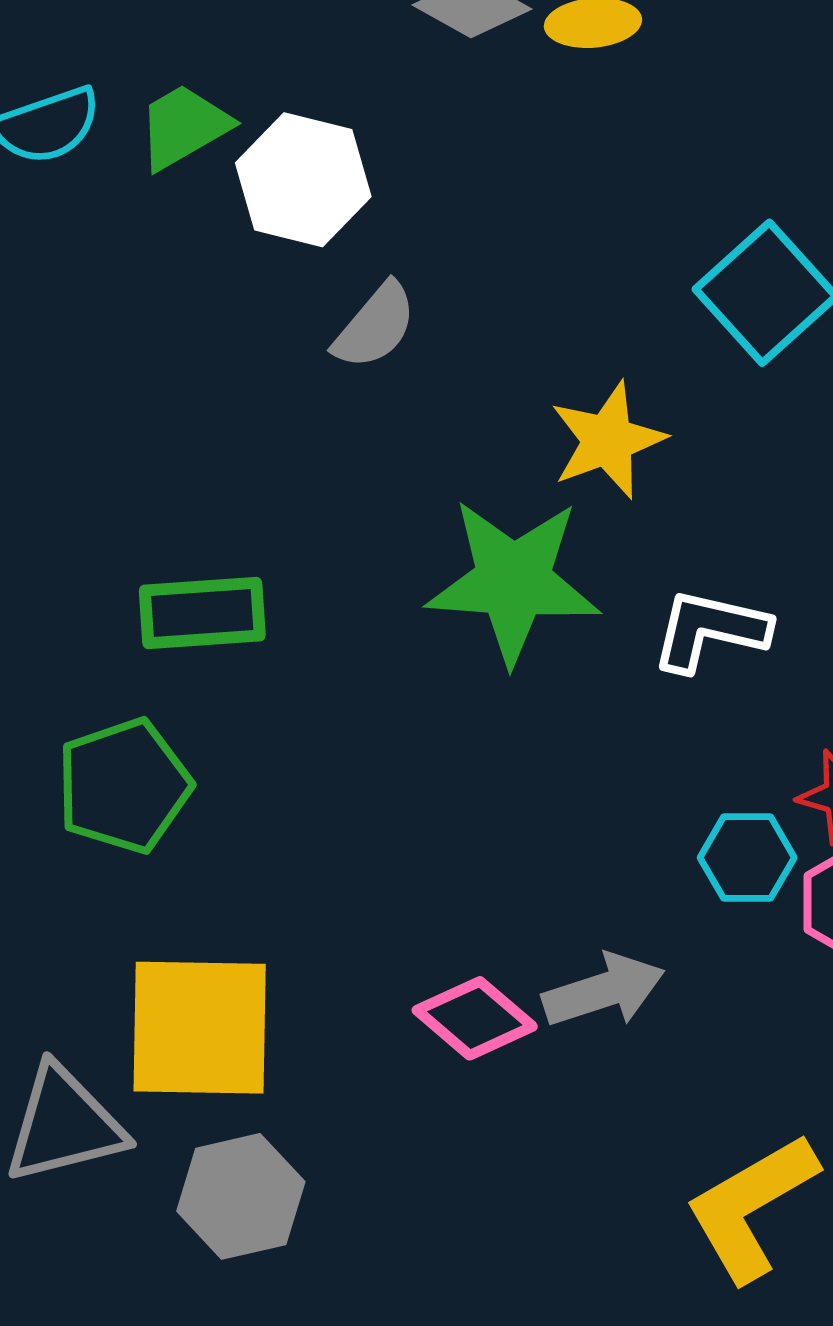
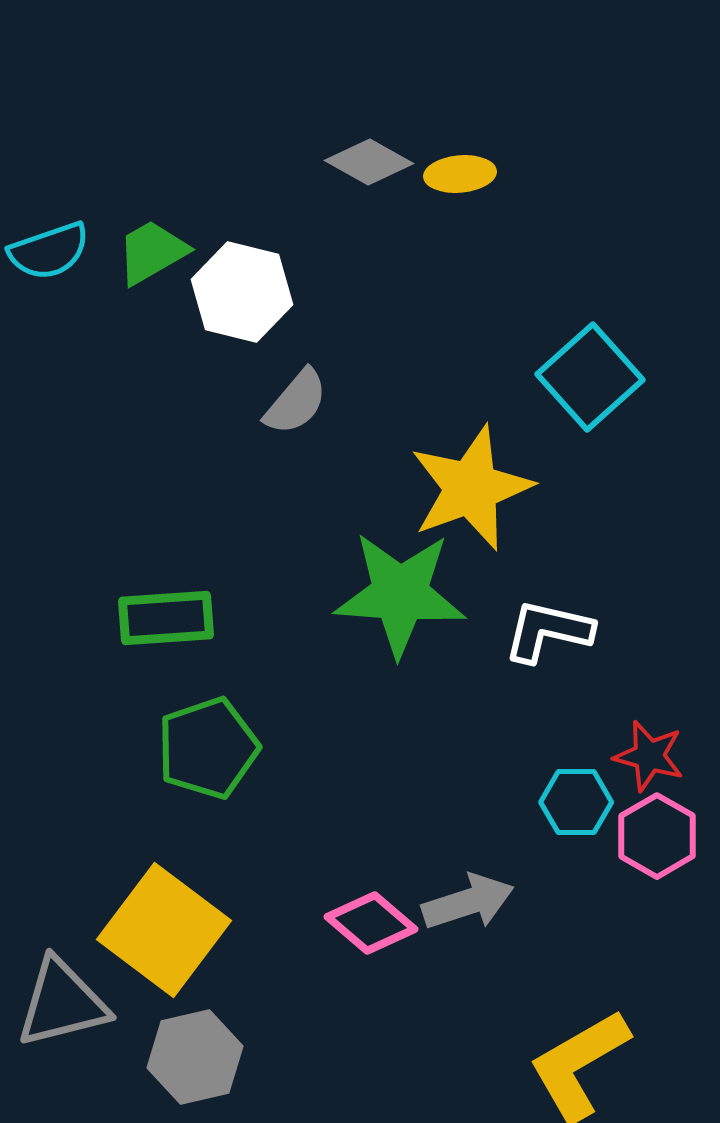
yellow star: (608, 440) -> (471, 488), size x1.4
green pentagon: (124, 786) -> (208, 748), moved
yellow square: (200, 1028) -> (164, 930), turned 36

